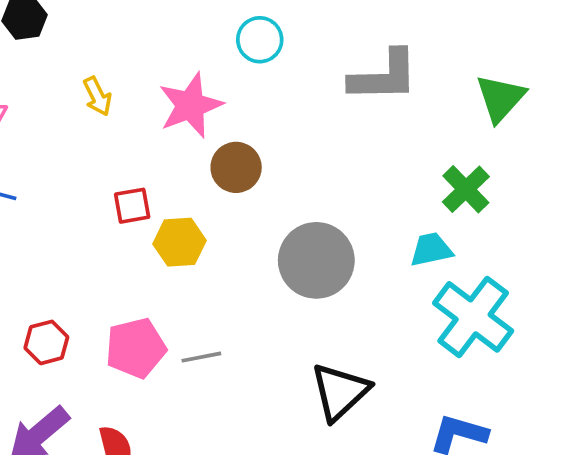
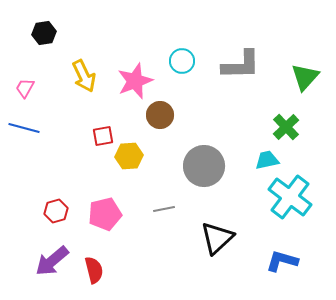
cyan circle: (260, 40) -> (182, 61), moved
yellow arrow: (97, 96) -> (84, 76), size x1.5
gray line: (201, 357) -> (164, 209), moved

